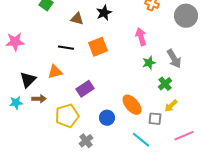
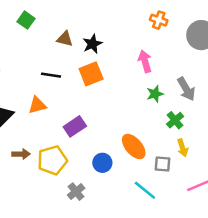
black star: (104, 13) -> (92, 44), moved
brown arrow: (39, 99) -> (21, 154), moved
yellow arrow: (171, 106) -> (183, 148), turned -64

